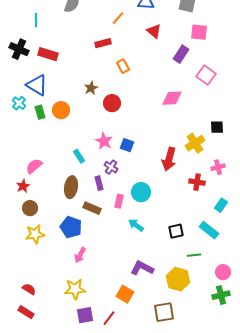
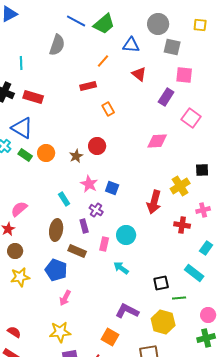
brown star: (91, 88) -> (76, 156), moved
green rectangle: (40, 112) -> (25, 155), turned -40
black square: (176, 231) -> (161, 283), moved

